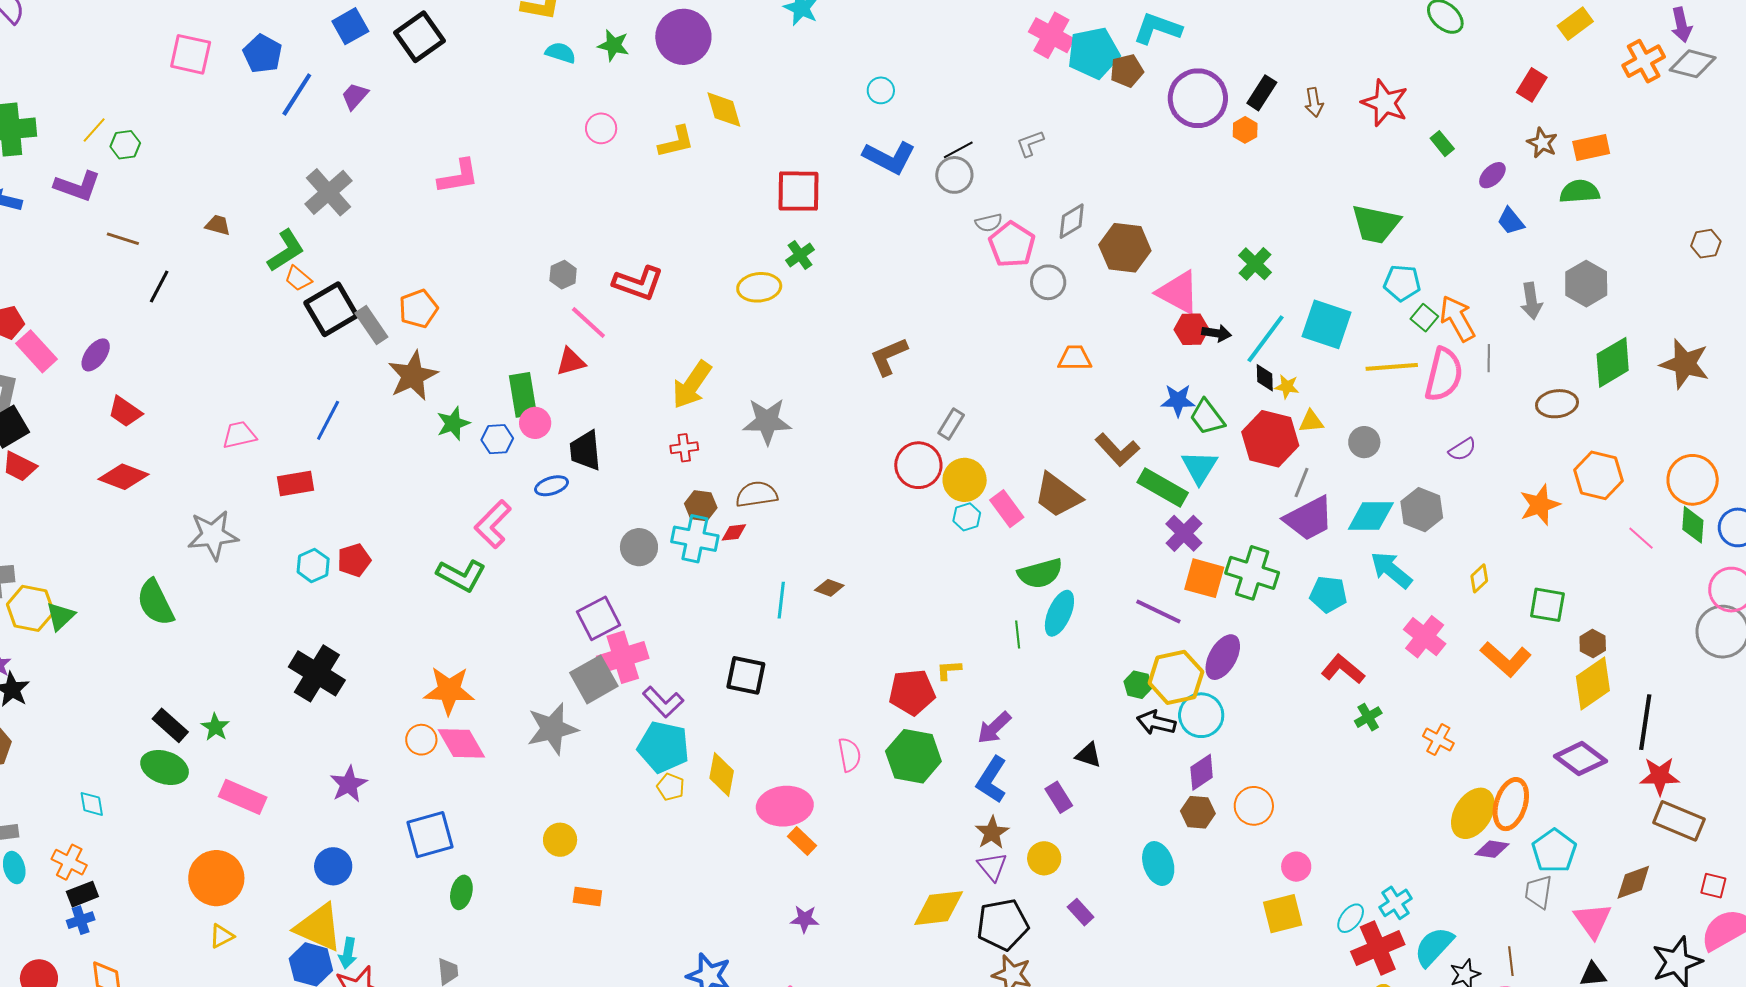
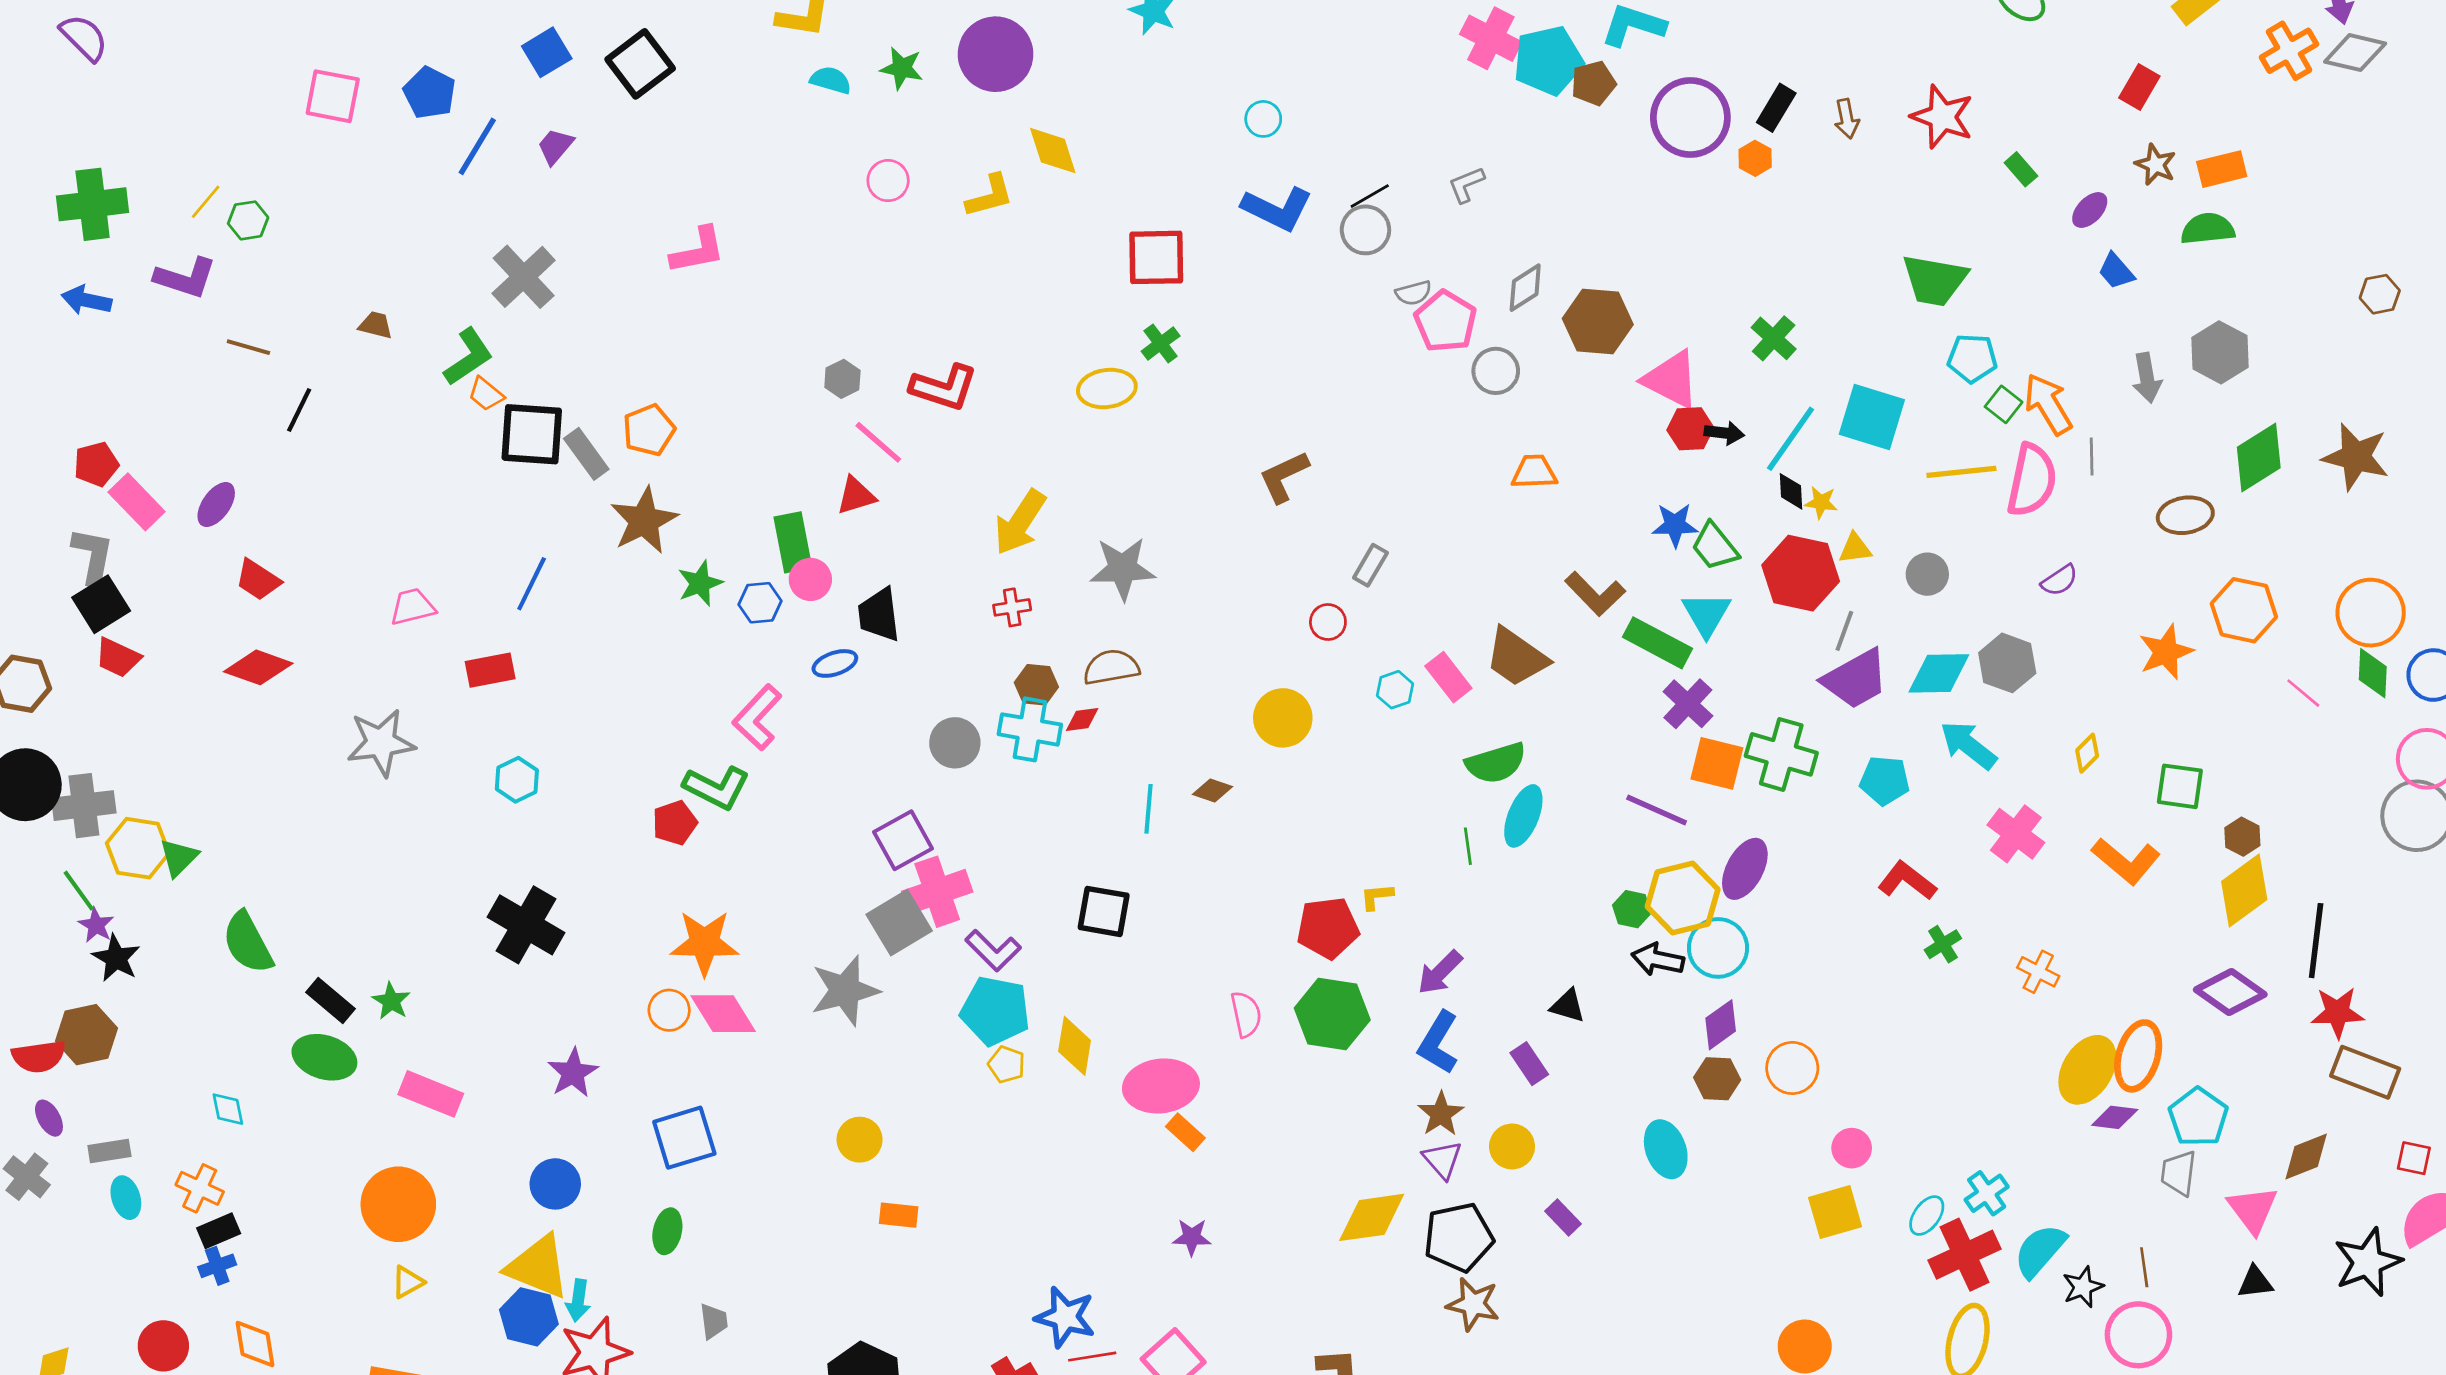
black square: (331, 309) -> (532, 434), turned 36
red circle: (918, 465) -> (1328, 622), size x0.6
yellow circle: (965, 480) -> (1283, 718), moved
red pentagon: (354, 560) -> (675, 823), moved
green semicircle: (155, 603) -> (248, 943), moved
green ellipse: (461, 892) -> (667, 1231), moved

